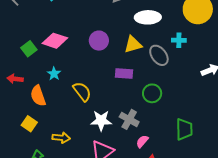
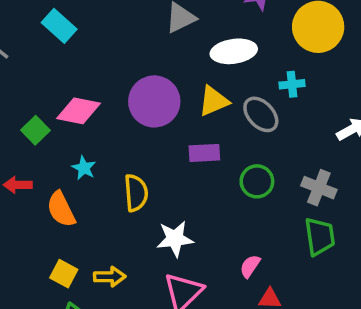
purple circle: (99, 41) -> (154, 101), size x1.5
yellow semicircle: (82, 92) -> (136, 193), turned 40
gray cross: (129, 119) -> (319, 188), moved
yellow square: (29, 124) -> (64, 274), moved

